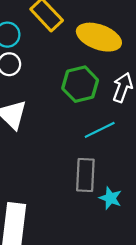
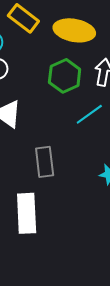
gray rectangle: (85, 175) -> (45, 162), moved

